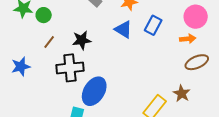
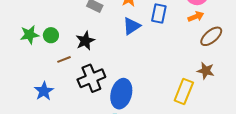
blue triangle: (123, 29) -> (132, 26), turned -48
black star: (82, 40) -> (85, 41), moved
brown line: (49, 42) -> (64, 59), turned 48

